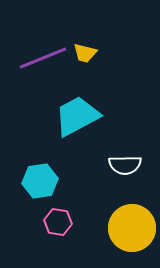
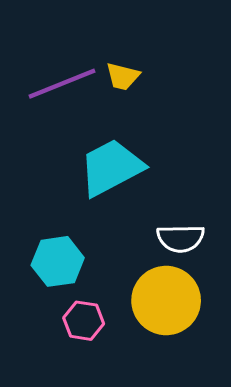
yellow circle: (132, 228) -> (166, 300), moved

